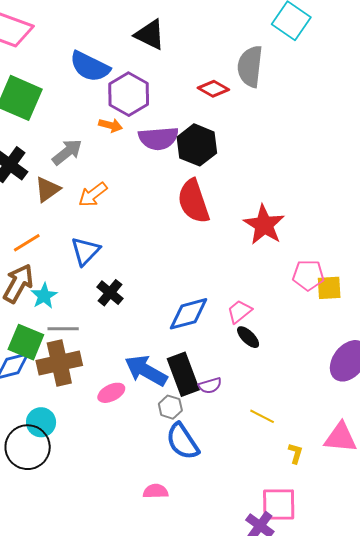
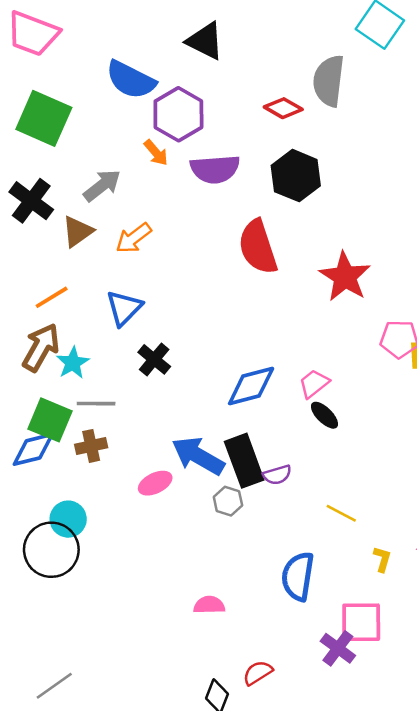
orange arrow: (111, 125) -> (156, 153), turned 35
black hexagon: (197, 145) -> (296, 176), moved
brown cross: (59, 363) -> (91, 446), size x0.6
blue semicircle: (182, 441) -> (298, 576), moved, turned 42

